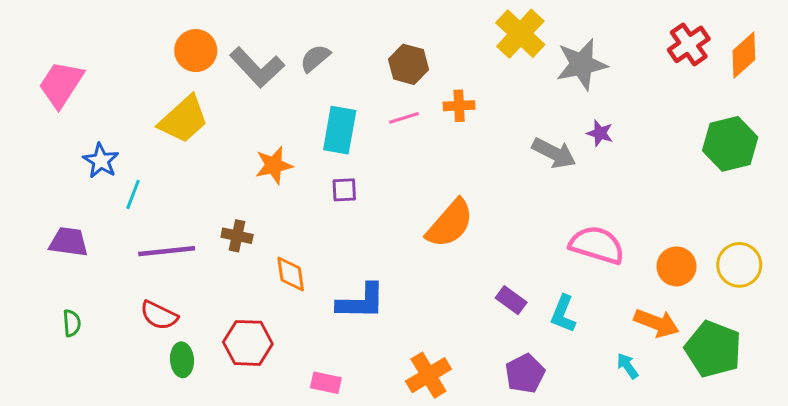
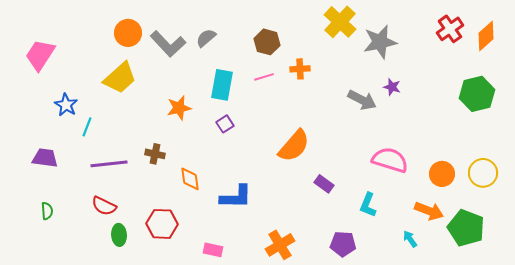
purple square: (344, 190) -> (225, 124), turned -30
purple rectangle: (511, 300) -> (324, 184), moved
purple pentagon: (525, 374) -> (343, 244), turned 30

